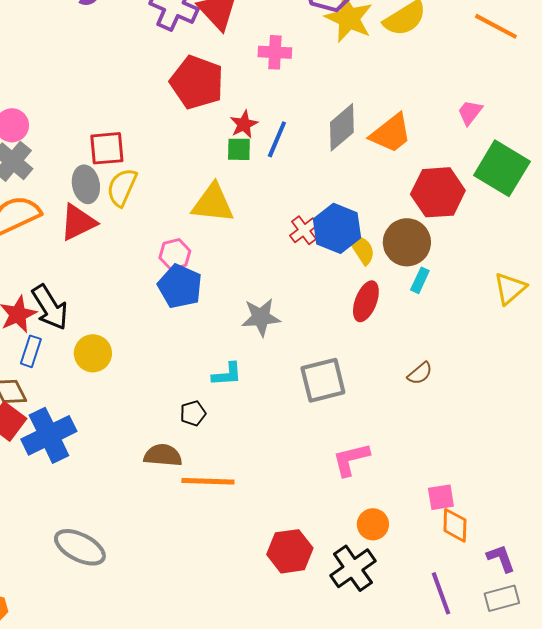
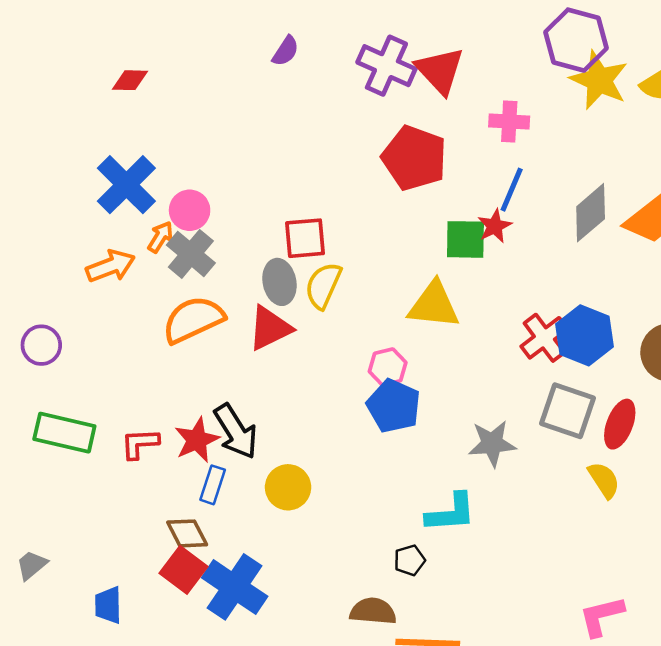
red star: (244, 124) -> (495, 226), moved
blue line: (277, 139) -> (512, 190), moved
green square: (239, 149) -> (465, 239), size x1.4
red cross: (304, 230) -> (544, 338), size x1.4
yellow semicircle: (362, 249) -> (604, 480), moved
cyan L-shape: (227, 374) -> (451, 513), size x1.4
gray square: (323, 380) -> (568, 411), moved, turned 33
blue cross: (49, 435) -> (235, 587), turned -30

